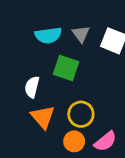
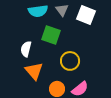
yellow circle: (81, 114) -> (70, 61), moved

